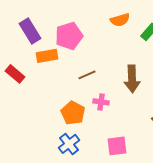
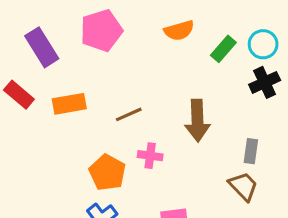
pink pentagon: (69, 36) -> (101, 31), moved
orange rectangle: (47, 56) -> (69, 104), moved
red rectangle: (15, 74) -> (19, 95), moved

